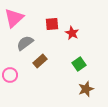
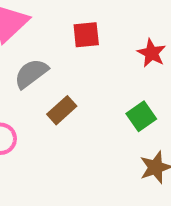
red star: (72, 33) -> (151, 53), moved

